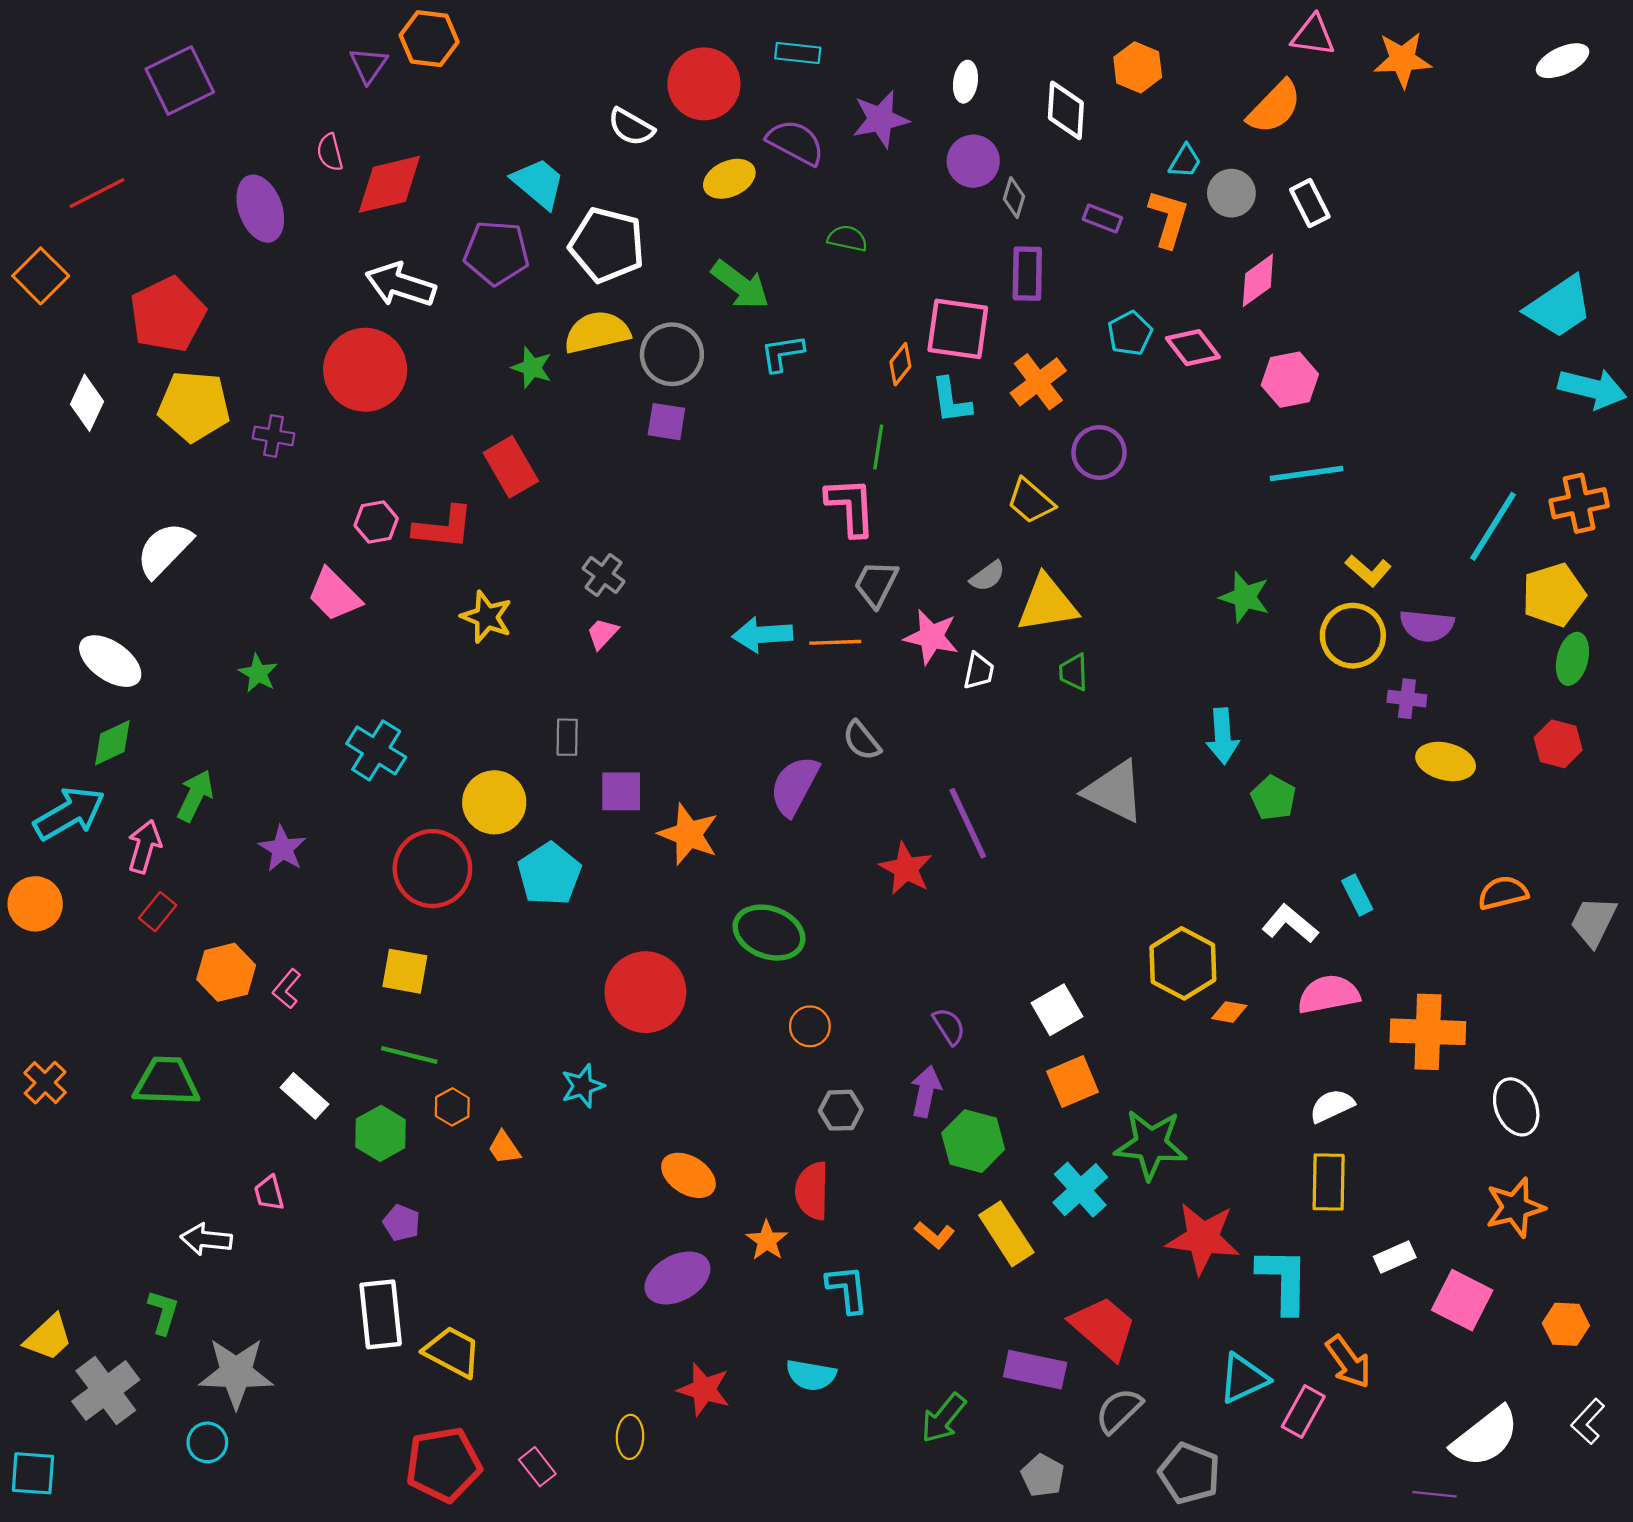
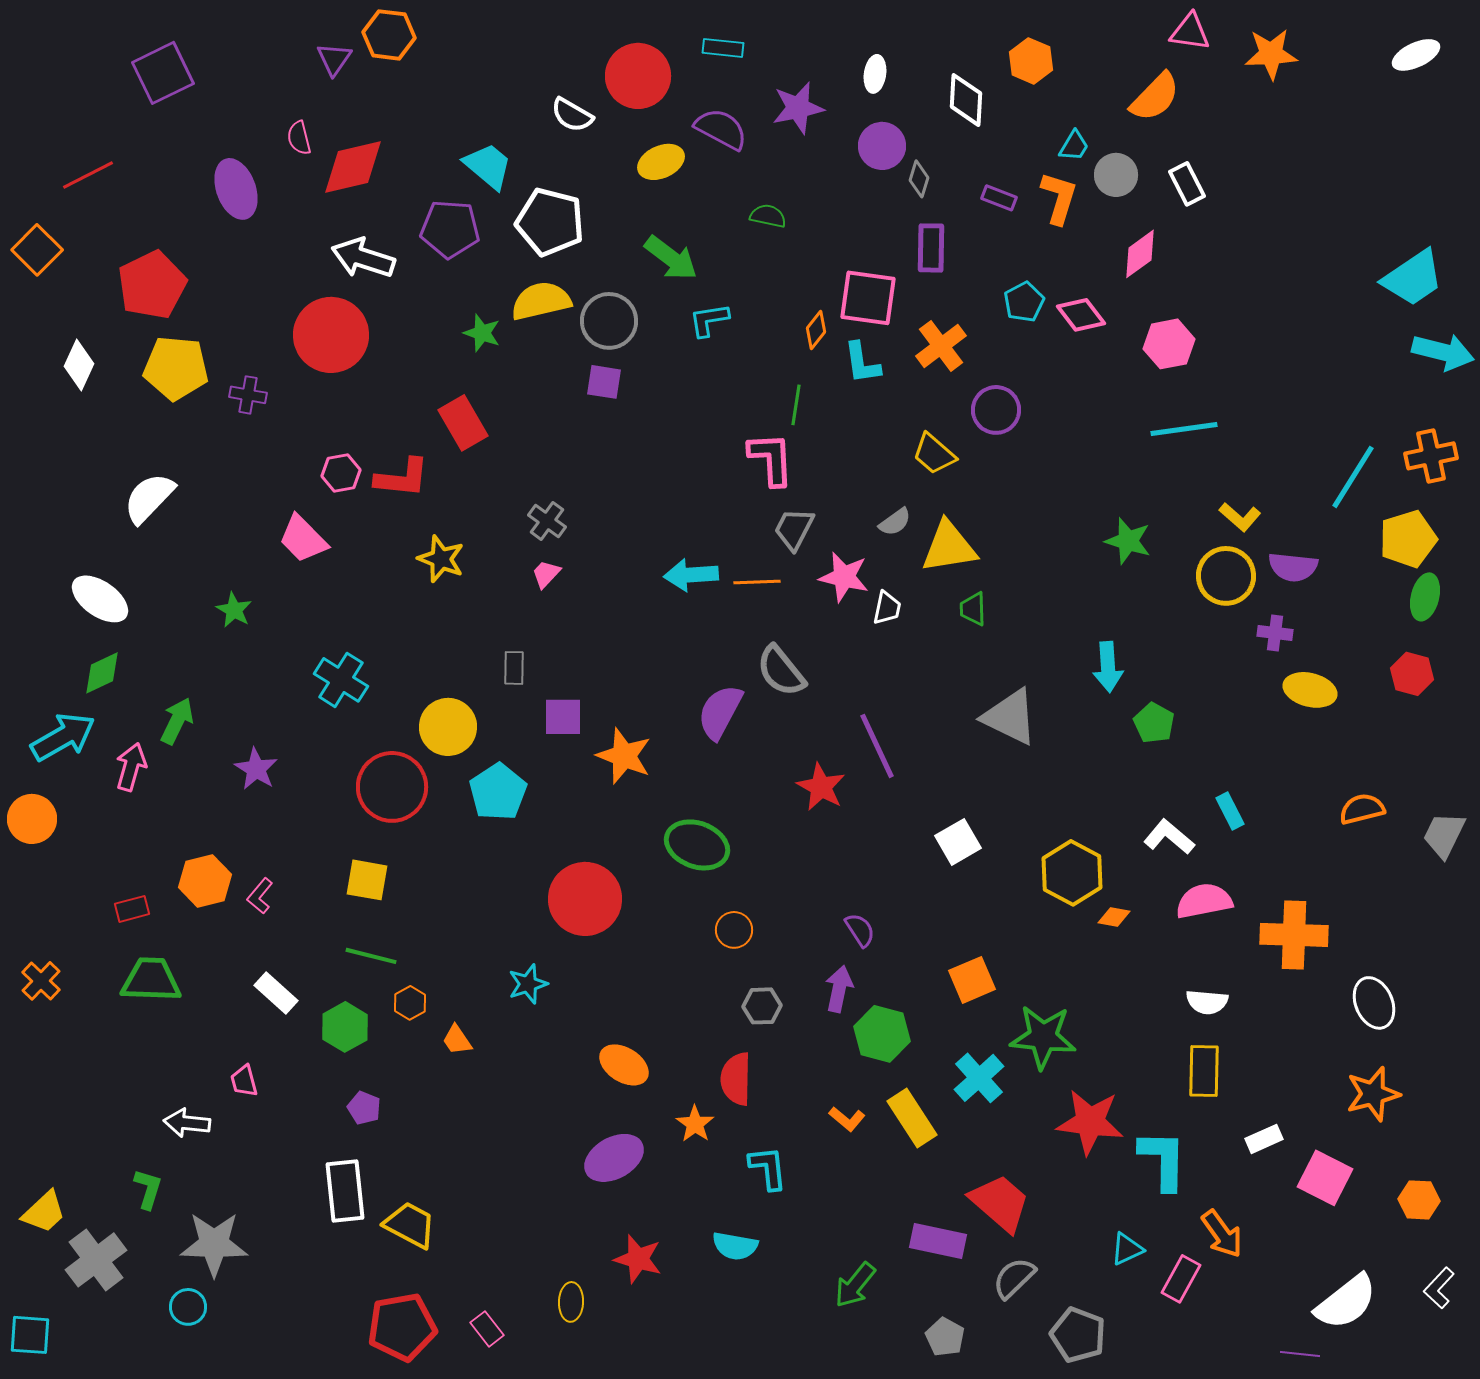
gray semicircle: (862, 741) -> (781, 671), size x1.4
red rectangle: (158, 912) -> (132, 909), moved, turned 36
white square: (1057, 1010) -> (958, 842), moved
white semicircle: (1332, 1106) -> (1207, 1002), turned -150
cyan triangle: (1244, 1378) -> (1127, 1249), size x0.7

